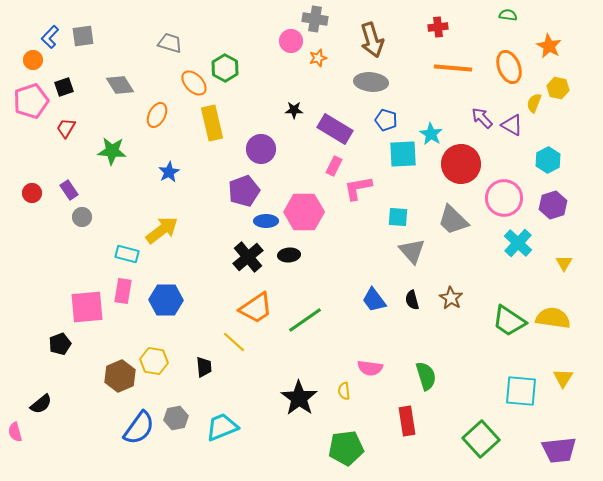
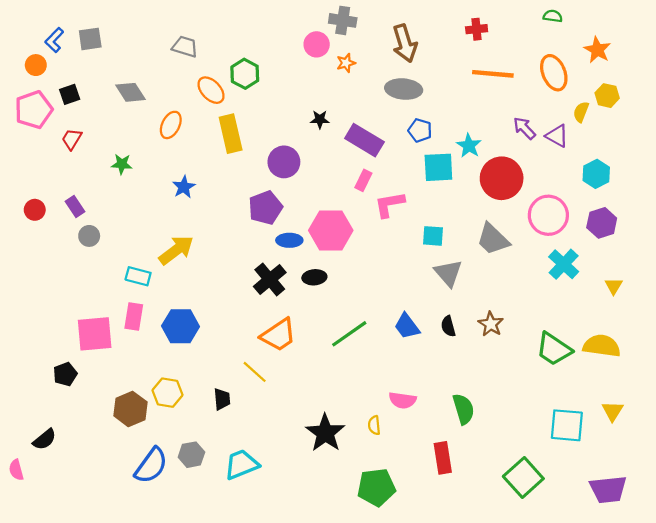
green star: (112, 151) -> (122, 164), size x0.7
green line: (305, 320) -> (349, 334), moved

